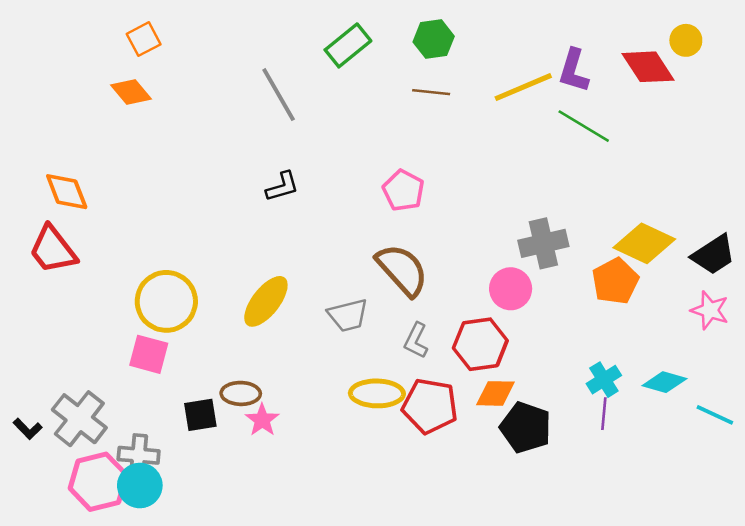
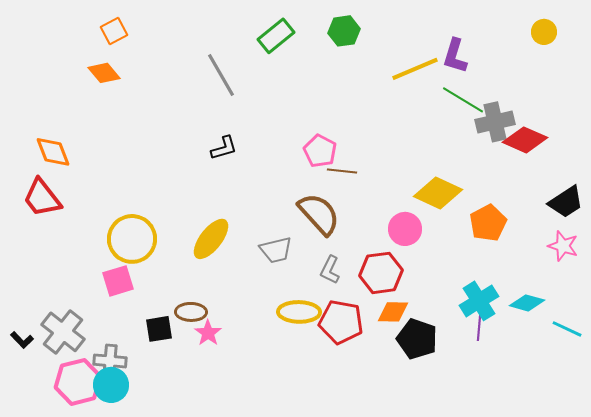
red diamond: (648, 67) -> (525, 140), moved, turned -33
brown line: (431, 92) -> (342, 171), moved
gray cross: (543, 243) -> (495, 122), moved
yellow diamond: (644, 243) -> (438, 193), moved
pink square: (149, 354) -> (118, 281), turned -32
cyan cross: (604, 380) -> (479, 301), size x1.4

